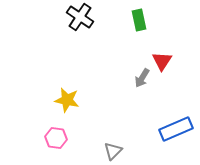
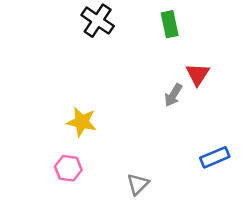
blue rectangle: (176, 129) -> (215, 157), size x0.7

